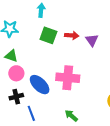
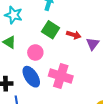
pink circle: (16, 73) -> (35, 52), moved

